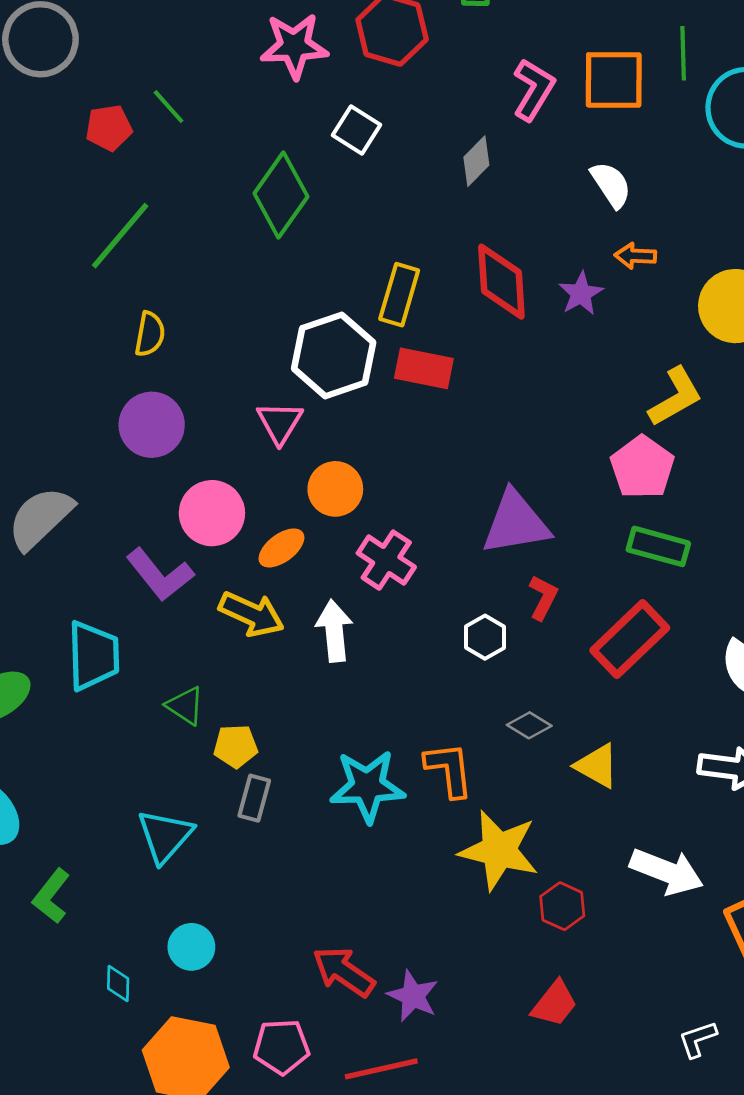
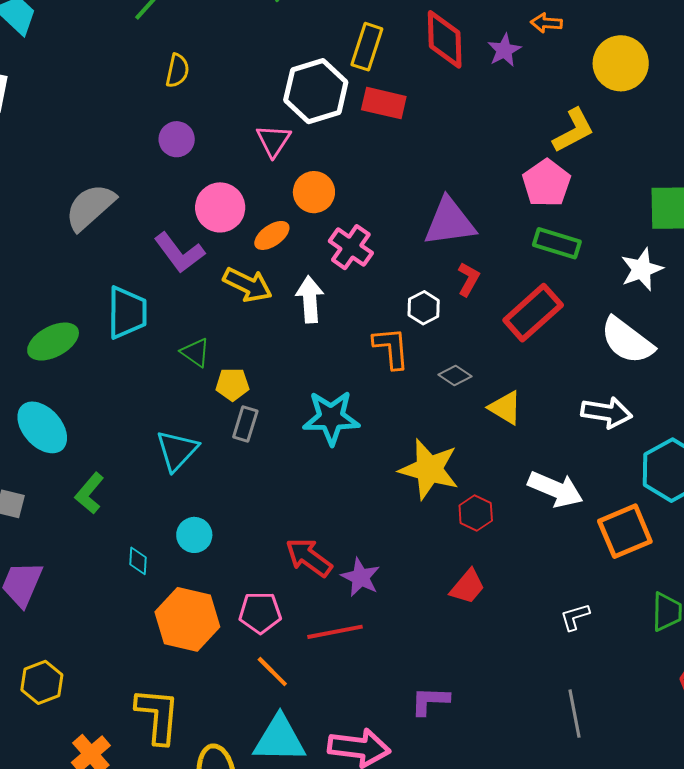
purple circle: (152, 425) -> (177, 139), size x0.7
orange L-shape: (449, 770) -> (391, 348), moved

